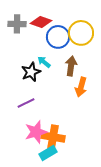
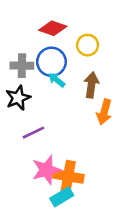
gray cross: (17, 24) -> (22, 66), moved
yellow circle: (81, 33) -> (88, 45), moved, size x0.7
blue circle: (58, 37) -> (51, 62), moved
black star: (31, 72) -> (18, 98), moved

